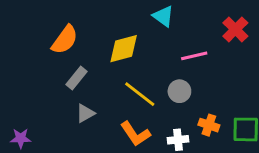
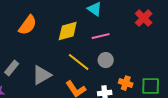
pink line: (194, 56) -> (101, 36), moved
gray rectangle: (76, 78) -> (12, 68), moved
gray triangle: (85, 113) -> (42, 75), size x1.5

